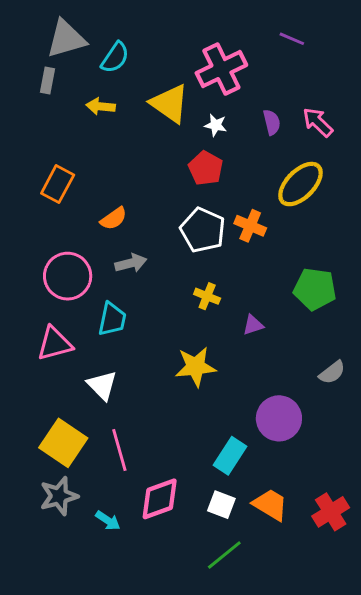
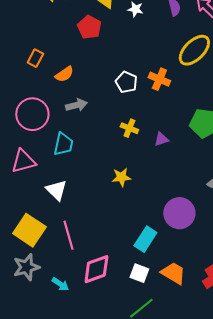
red pentagon: (206, 168) -> (89, 27), moved
orange rectangle: (58, 184) -> (35, 58), moved, size x0.7
white pentagon: (203, 230) -> (126, 82), size x0.7
purple triangle: (253, 325) -> (161, 139), moved
yellow star: (196, 367) -> (121, 177), size x0.7

